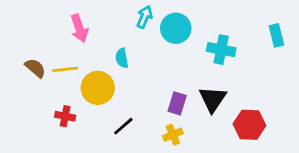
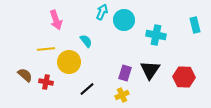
cyan semicircle: (122, 58) -> (86, 41), turned 152
brown semicircle: (35, 68) -> (25, 75), moved
red hexagon: (249, 125) -> (184, 77), moved

